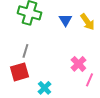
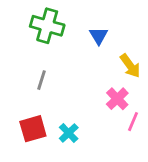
yellow arrow: (87, 22) -> (130, 66), moved
red square: (19, 72) -> (33, 129), moved

